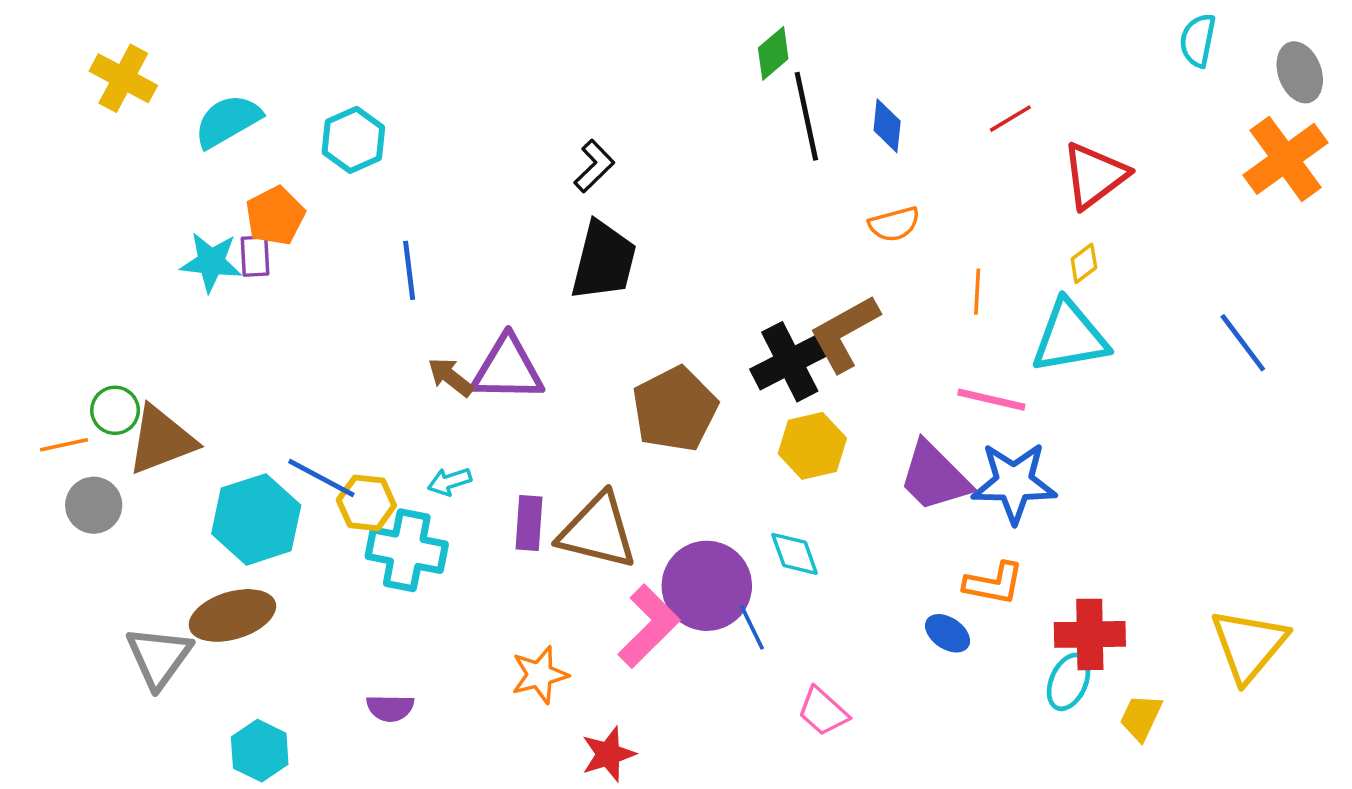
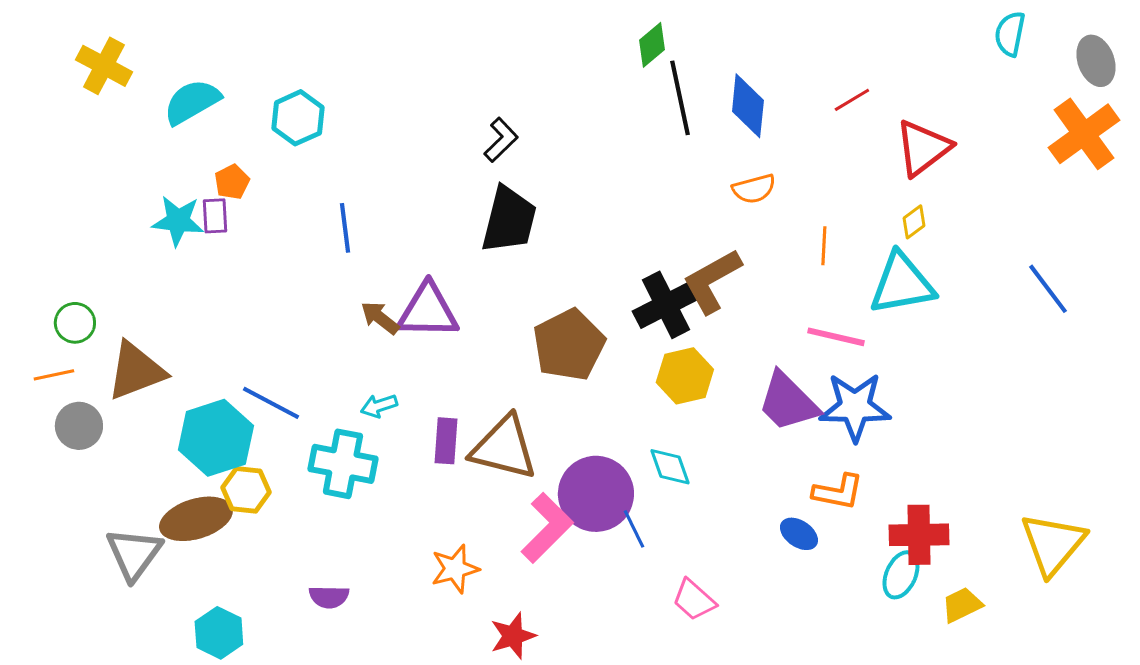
blue diamond: (887, 126) -> (748, 106), size x1.4
orange pentagon: (275, 216) -> (232, 182), size x0.7
green circle: (115, 410) -> (75, 323), moved
yellow hexagon: (366, 503) -> (246, 490), moved
yellow trapezoid: (1141, 717) -> (962, 605), turned 39

